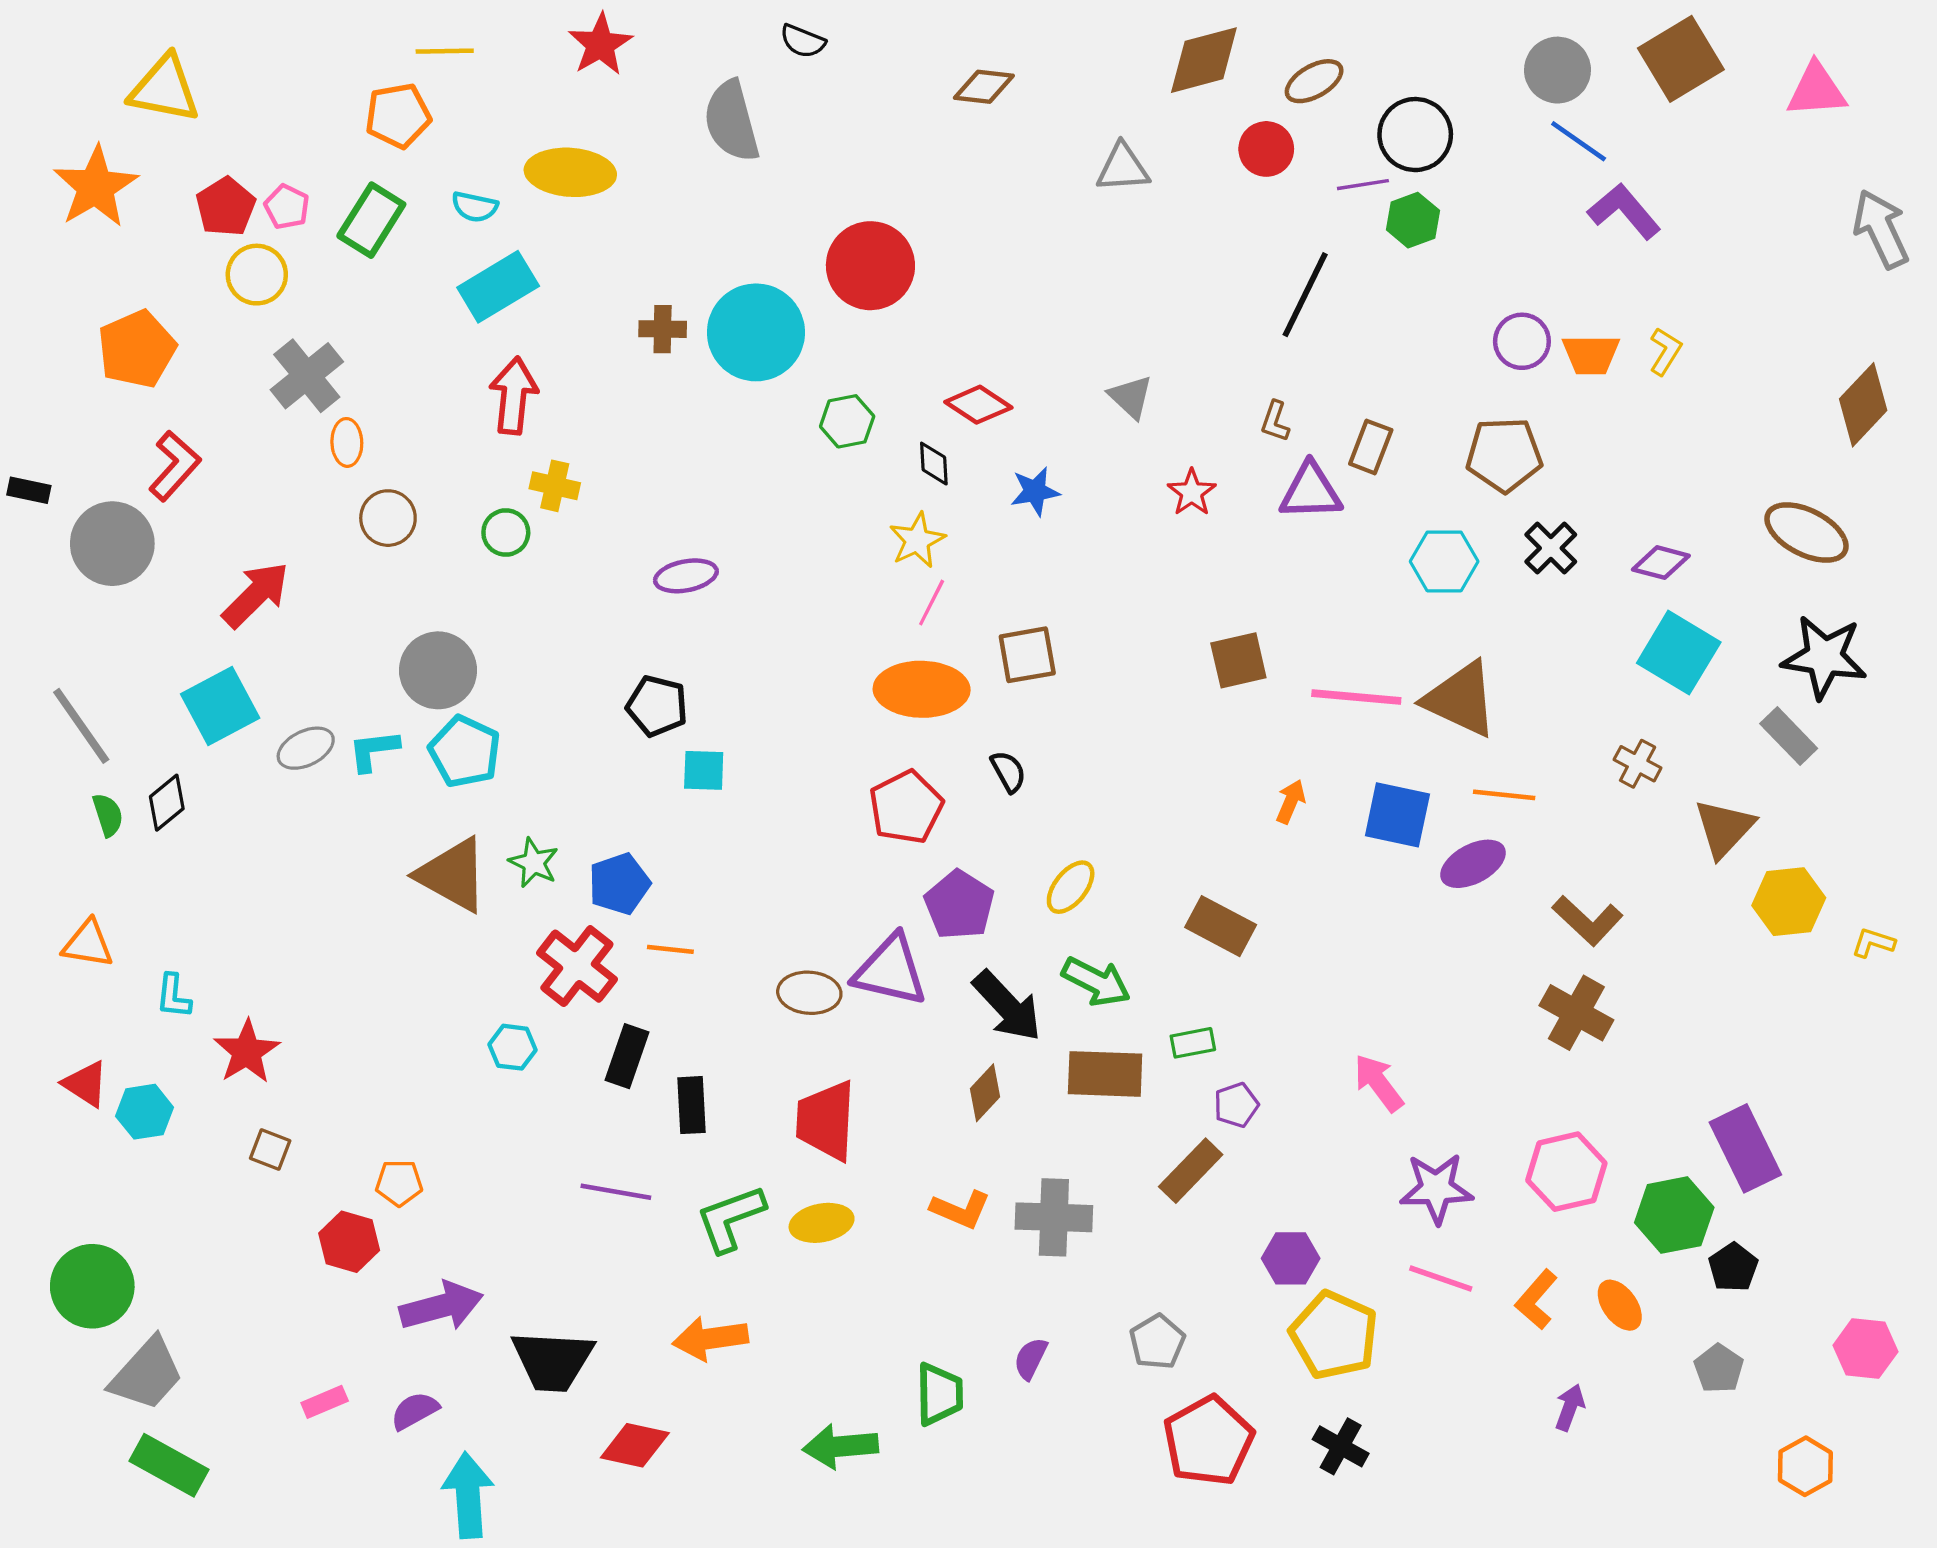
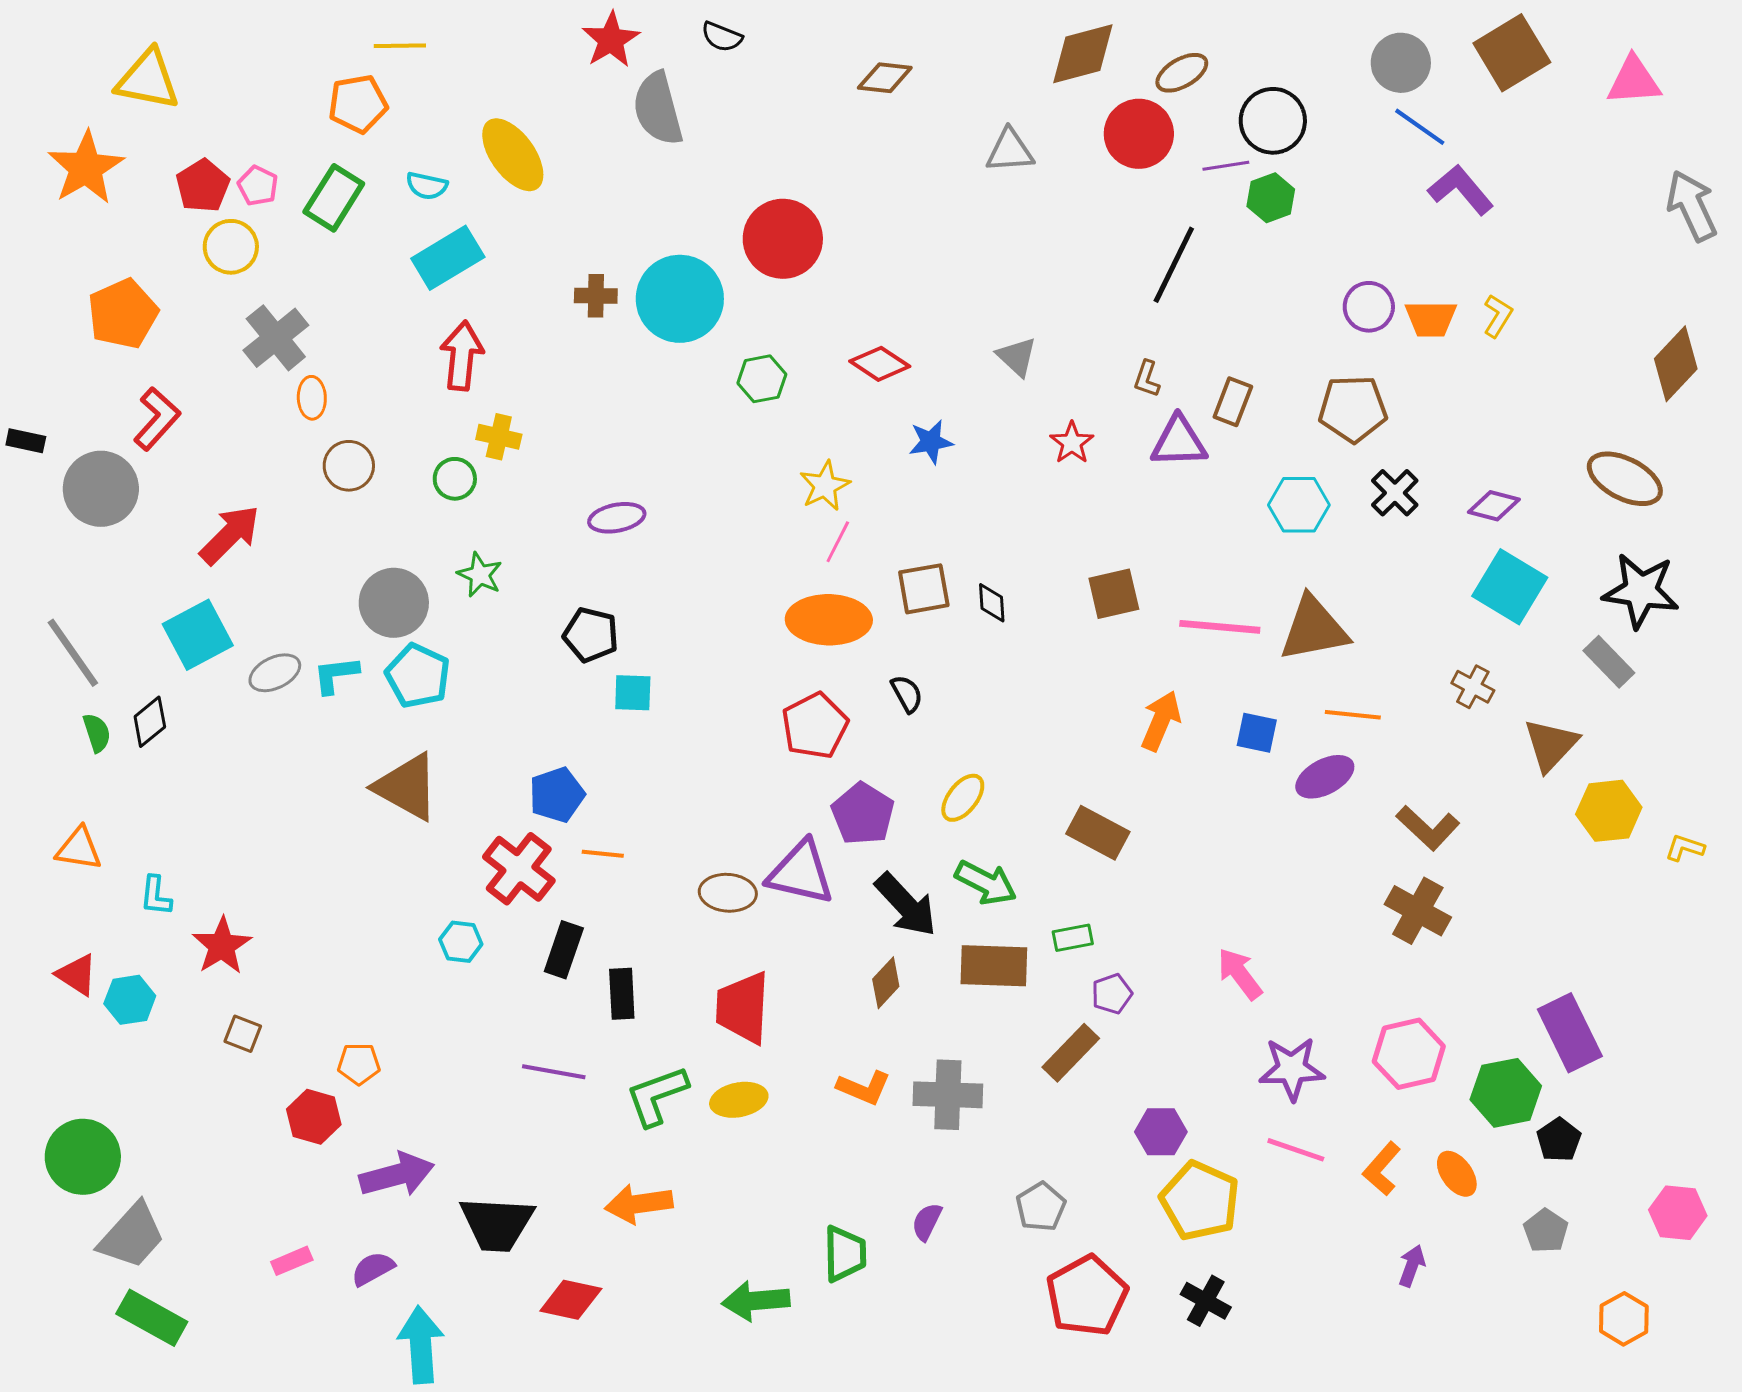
red star: (600, 44) -> (611, 40), moved
red circle: (1266, 149) -> (1139, 134), size x1.4
yellow ellipse: (570, 172) -> (513, 155), turned 50
black diamond: (934, 464) -> (992, 603), moved
brown triangle: (1461, 699) -> (1314, 629), turned -36
orange arrow: (1291, 802) -> (1161, 721), size x1.5
blue square: (1397, 815) -> (1257, 733), size x0.7
green star: (534, 863) -> (480, 575), moved

